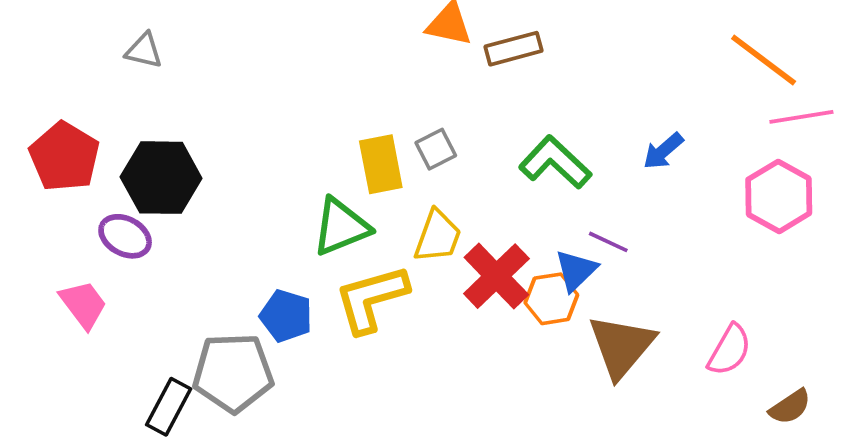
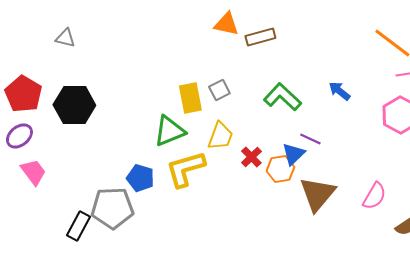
blue arrow: (663, 151) -> (339, 91), turned 80
purple ellipse: (125, 236) -> (19, 136), moved, turned -68
red cross: (496, 276) -> (251, 157), size x0.6

